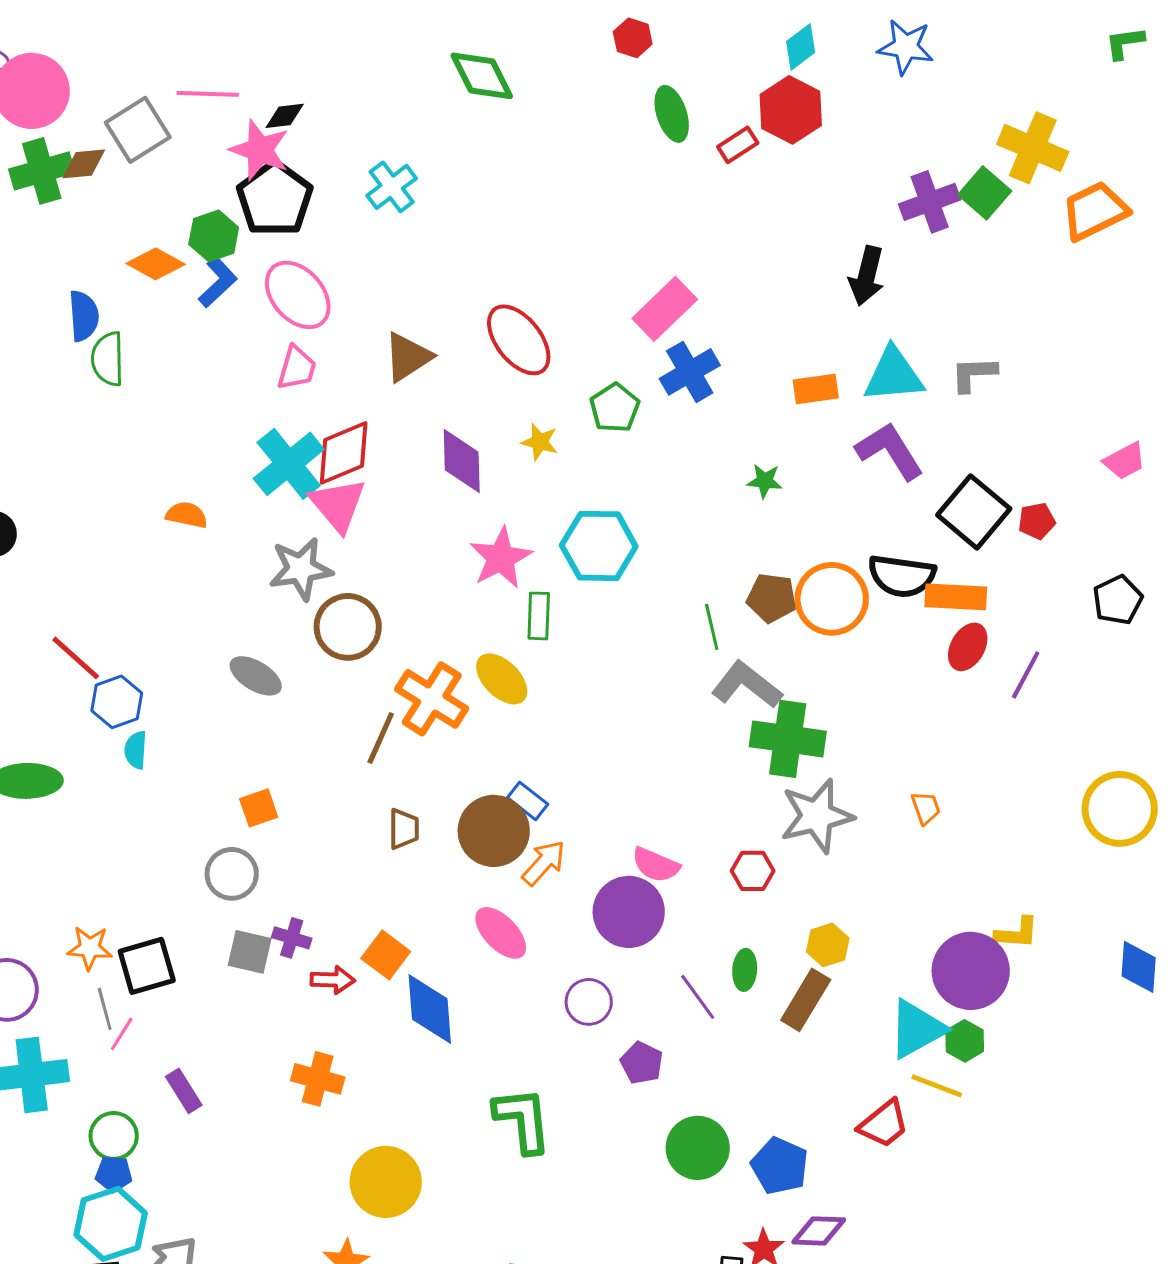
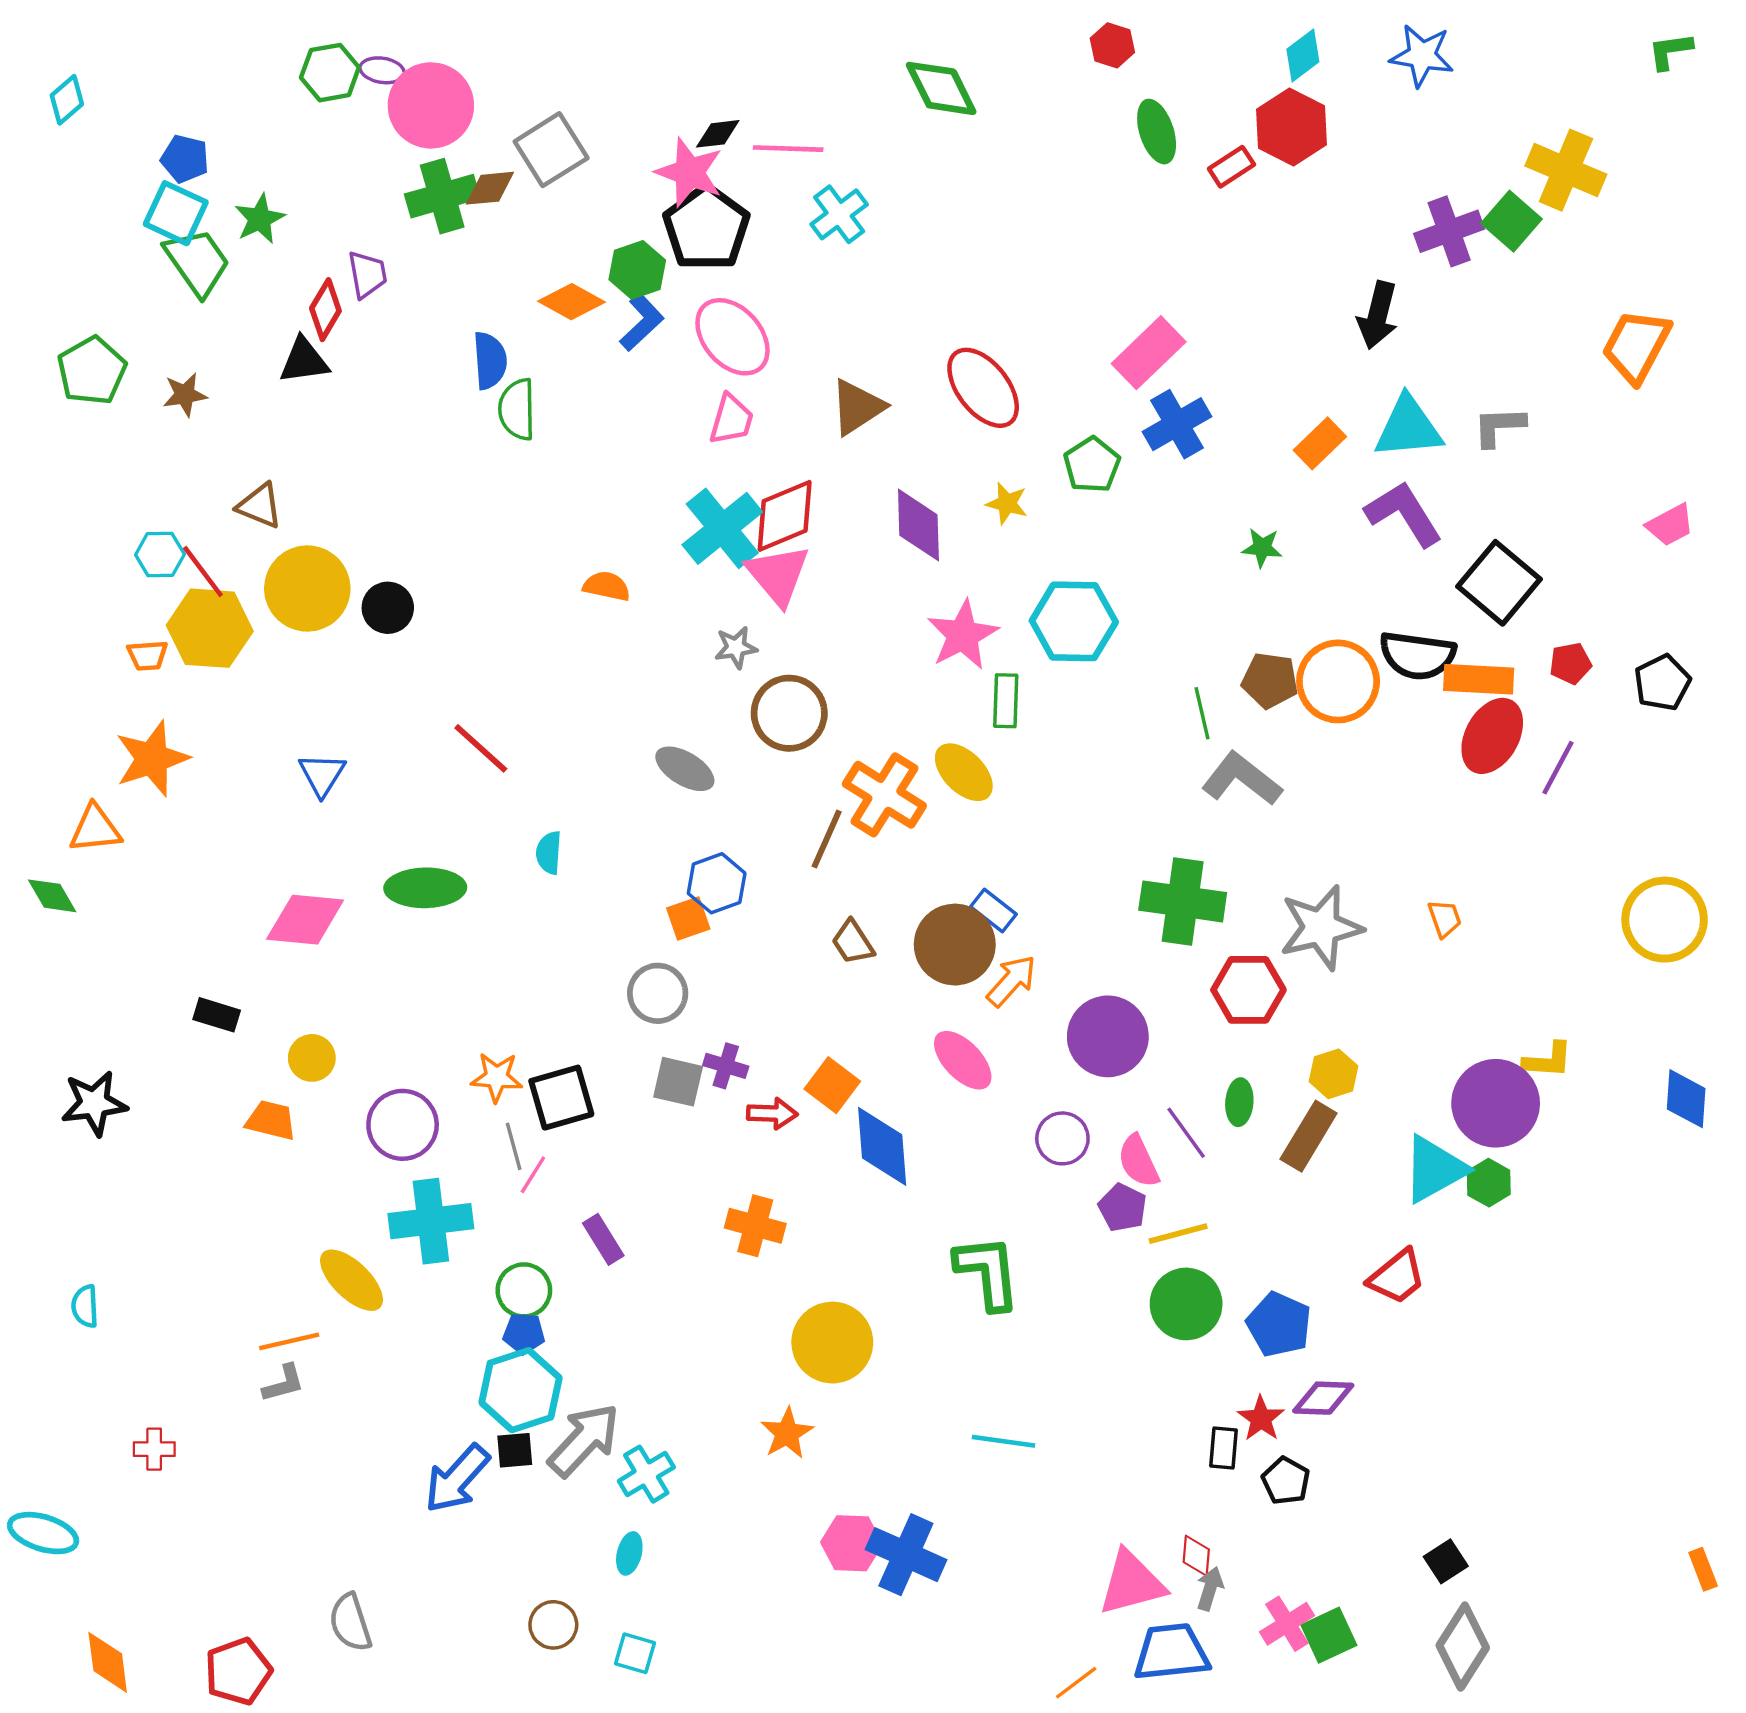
pink line: (208, 94) -> (788, 149), moved
orange trapezoid: (1095, 211) -> (1636, 346), moved, turned -36
orange rectangle: (816, 389) -> (1320, 443), turned -36
red pentagon: (1037, 521) -> (1570, 663), moved
gray star: (301, 569) -> (736, 647), size x0.6
red ellipse: (968, 647) -> (1492, 736), size x1.4
blue hexagon: (117, 702) -> (717, 883), moved
green cross: (788, 739) -> (1183, 901), moved
brown trapezoid: (404, 829) -> (853, 942), turned 147
pink semicircle: (656, 865) -> (1138, 1161), moved, turned 42
red hexagon: (753, 871) -> (1248, 990), size x1.5
yellow line: (937, 1086) -> (1178, 1234), moved, turned -36

